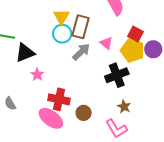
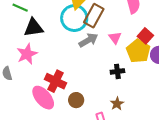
cyan circle: (62, 34) -> (74, 18), size x1.4
pink star: (37, 75) -> (27, 54), moved, size x1.5
black cross: (117, 75) -> (117, 71), size x0.6

